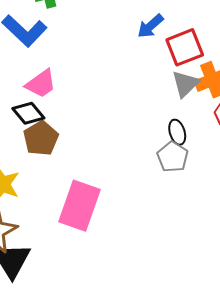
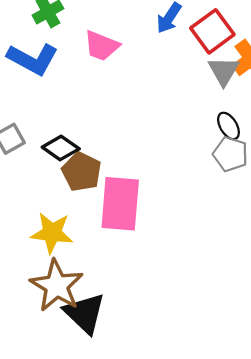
pink trapezoid: (41, 84) -> (102, 46), moved, turned 72
pink rectangle: (79, 206) -> (120, 204), moved

